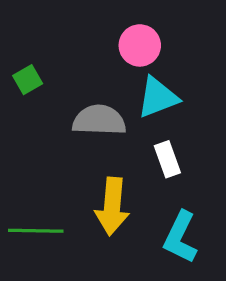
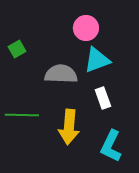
green line: (36, 231) -> (22, 115), moved

